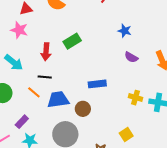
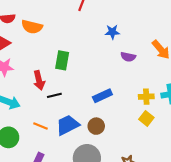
green rectangle: (72, 41) -> (62, 60), turned -30
black line: (45, 77) -> (54, 95), moved
yellow square: (126, 134) -> (146, 118), moved

